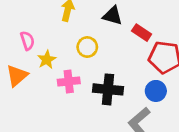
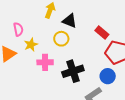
black triangle: (112, 16) -> (69, 21), moved
black cross: (108, 89) -> (73, 71), turned -30

